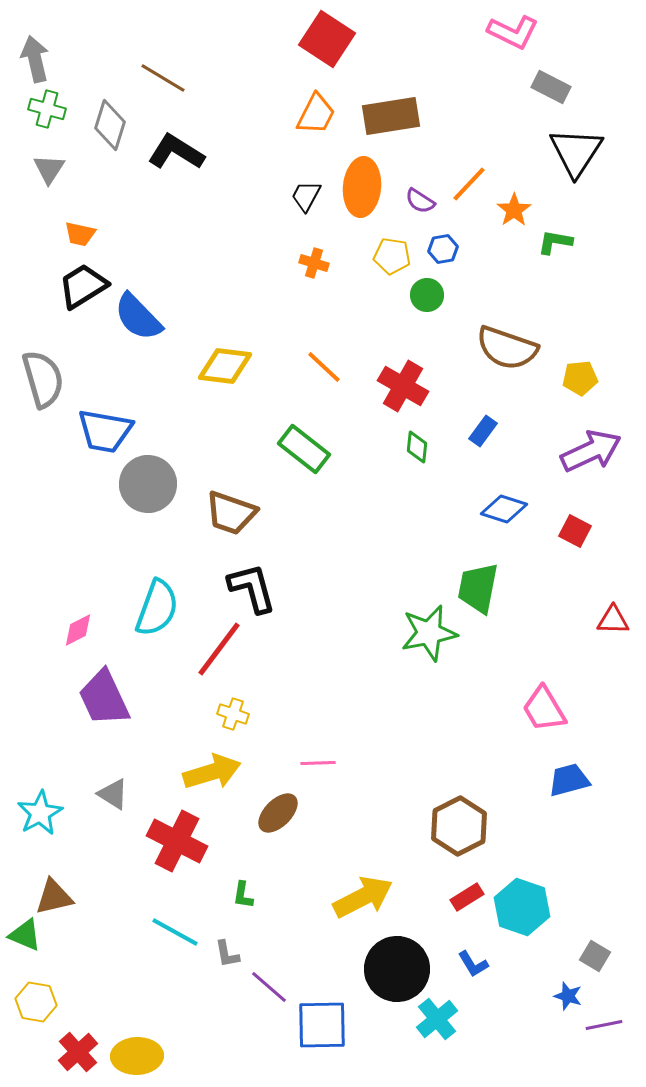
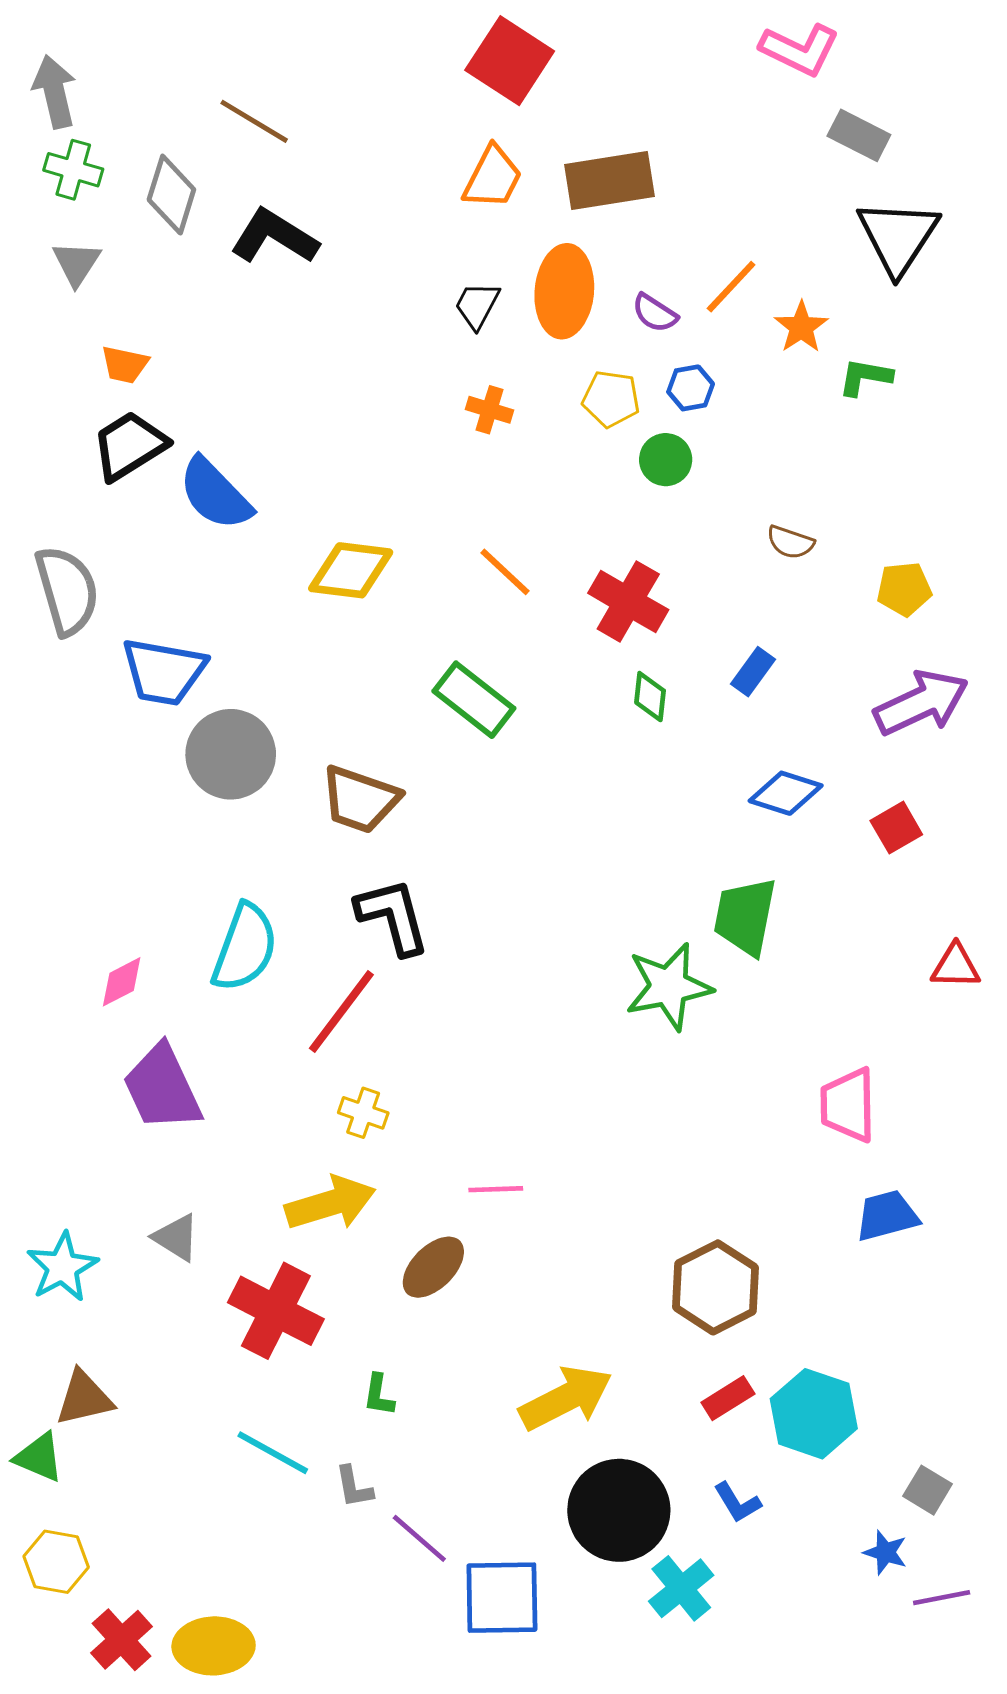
brown semicircle: (507, 348) -> (790, 542), size x0.5
red square: (575, 531) -> (896, 828), turned 32
pink trapezoid: (544, 709) -> (848, 1105), turned 30

